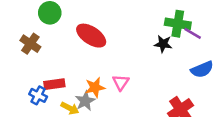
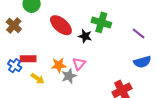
green cross: (178, 24) -> (101, 22), moved
black star: (163, 44) -> (85, 36), moved
gray star: (85, 101) -> (69, 76), moved

